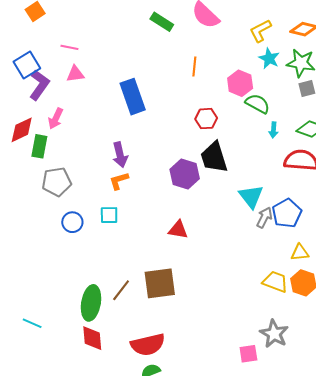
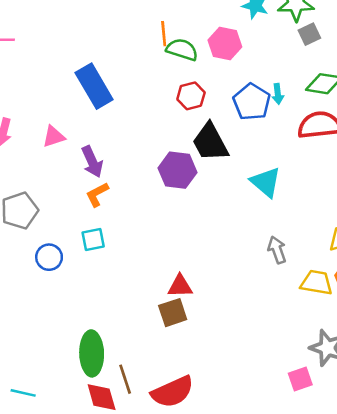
pink triangle: (75, 74) -> (54, 137), moved
green semicircle: (258, 104) -> (182, 49), moved
blue pentagon: (287, 213) -> (252, 102), moved
gray arrow: (264, 218) -> (277, 250), moved, turned -35
red triangle: (178, 230) -> (180, 286), moved
brown square: (160, 283) -> (173, 313), size x0.7
brown line: (121, 290) -> (125, 379), moved, turned -45

